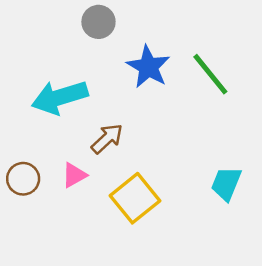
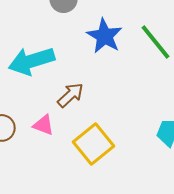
pink triangle: (74, 175) -> (44, 125), turned 50

